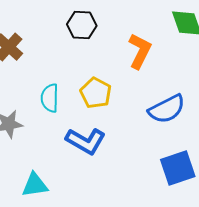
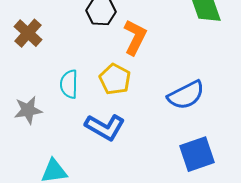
orange L-shape: (140, 51) -> (135, 37), moved

